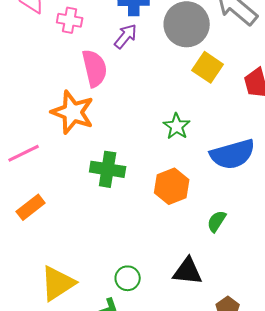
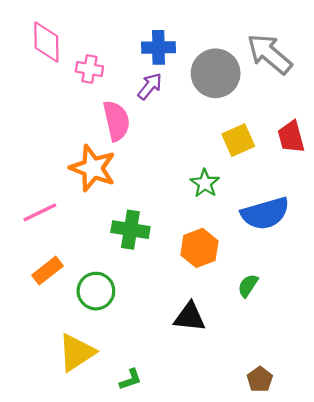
yellow square: (208, 67) -> (238, 140), moved, turned 32
black triangle: (188, 271) -> (190, 317), moved
green circle: (128, 278) -> (96, 291), moved, size x1.4

